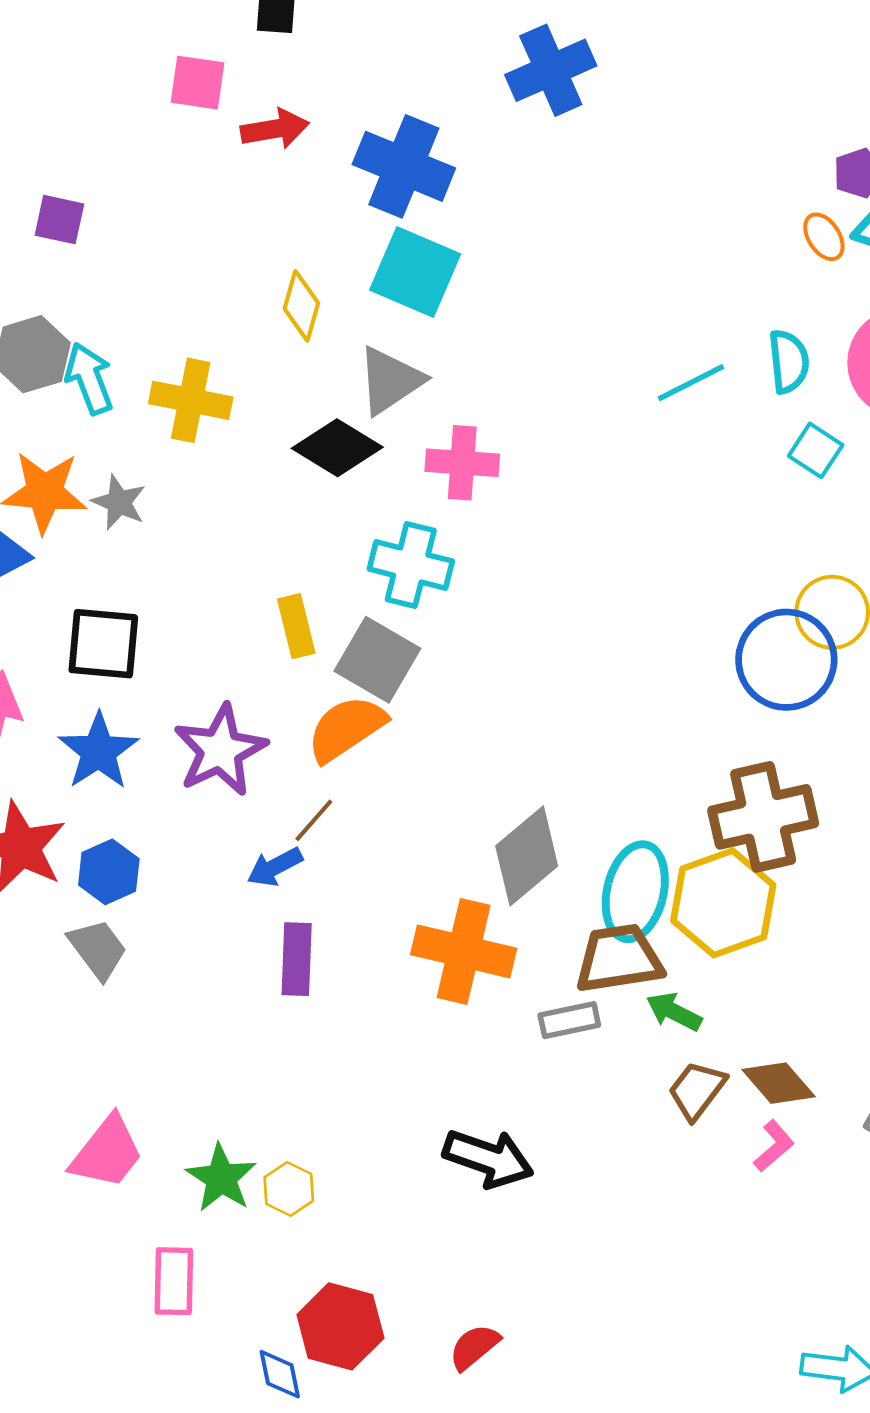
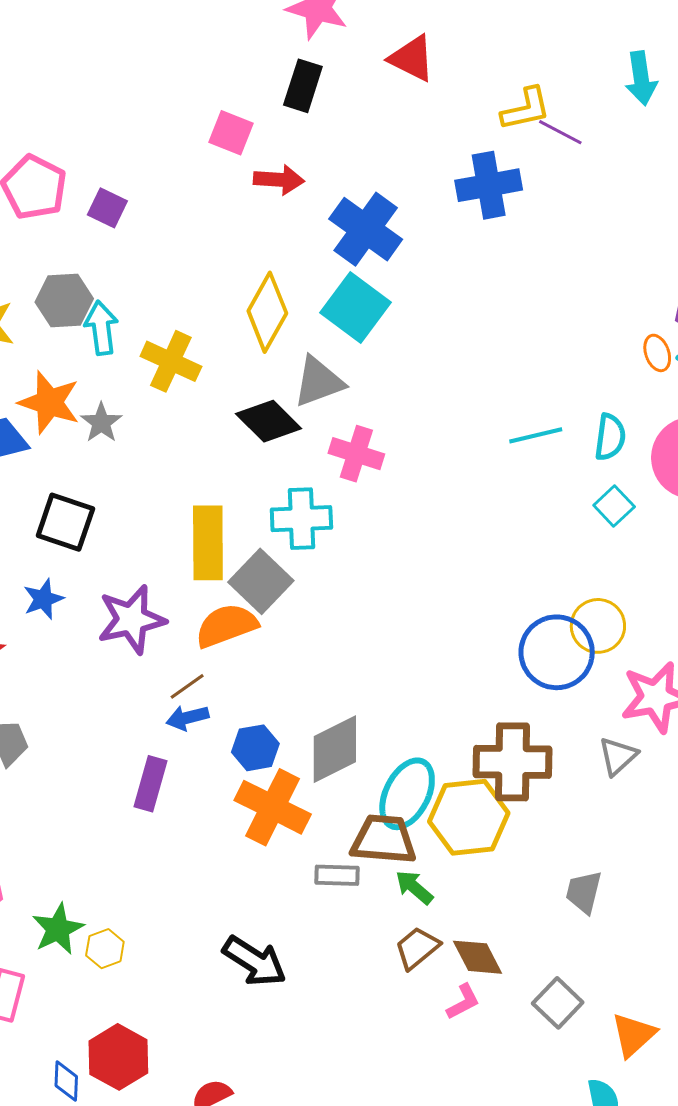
yellow diamond: (301, 306) -> (267, 312), size x1.5
cyan cross: (411, 565) -> (301, 519), turned -30
yellow rectangle: (296, 626) -> (208, 543), size x1.6
blue star: (98, 751) -> (43, 599), size x0.7
blue arrow: (275, 867) -> (187, 718), moved
blue hexagon: (109, 872) -> (255, 748), moved

